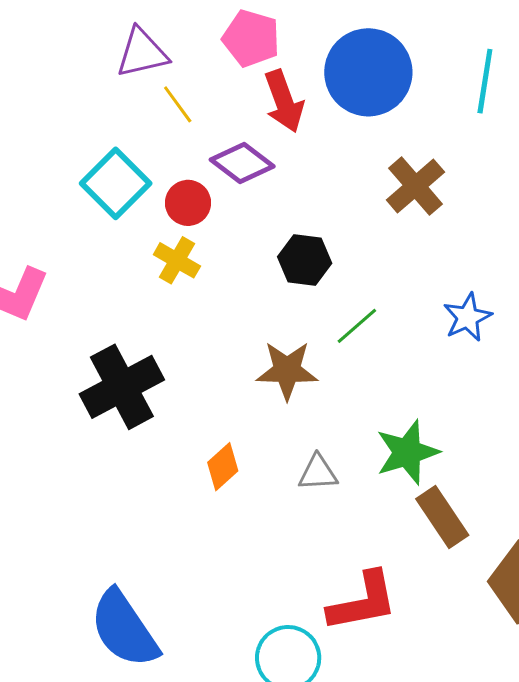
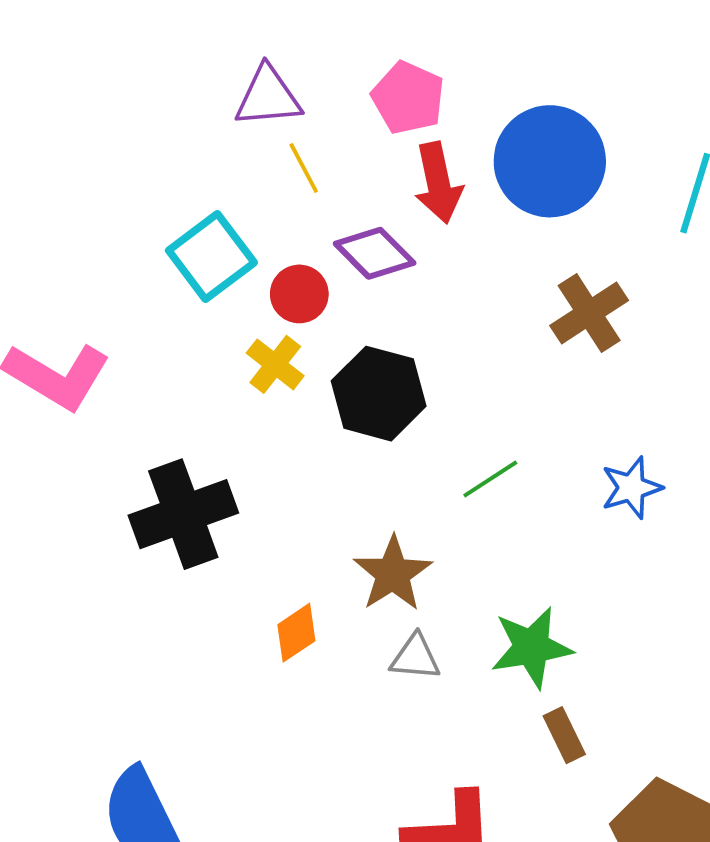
black hexagon: (305, 260) -> (379, 394), moved, size x1.4
brown star: (287, 370) -> (393, 574), moved, turned 30
brown rectangle: (442, 517) -> (564, 735), size x0.7

